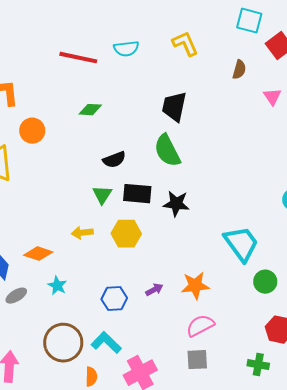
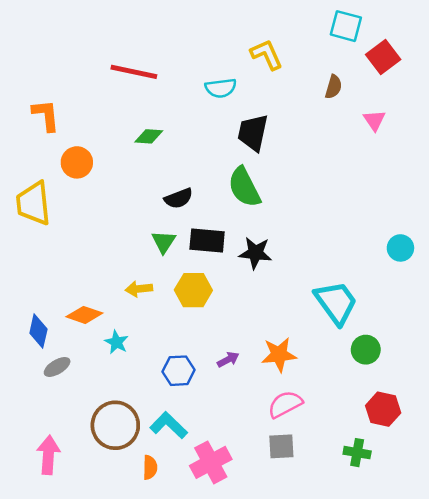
cyan semicircle: (126, 49) -> (221, 88), moved
cyan star: (57, 286) -> (117, 342), moved

